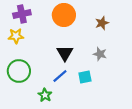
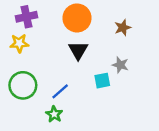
black triangle: (65, 53) -> (78, 50), moved
blue line: (60, 76) -> (60, 91), moved
cyan square: (85, 77) -> (102, 81), moved

